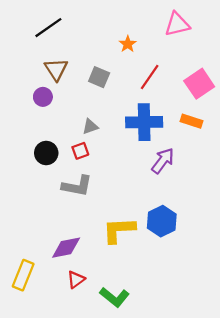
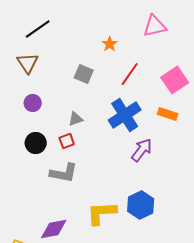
brown triangle: (56, 69) -> (28, 63), moved
purple circle: (43, 97) -> (33, 103), moved
blue cross: (144, 122) -> (125, 115), turned -32

